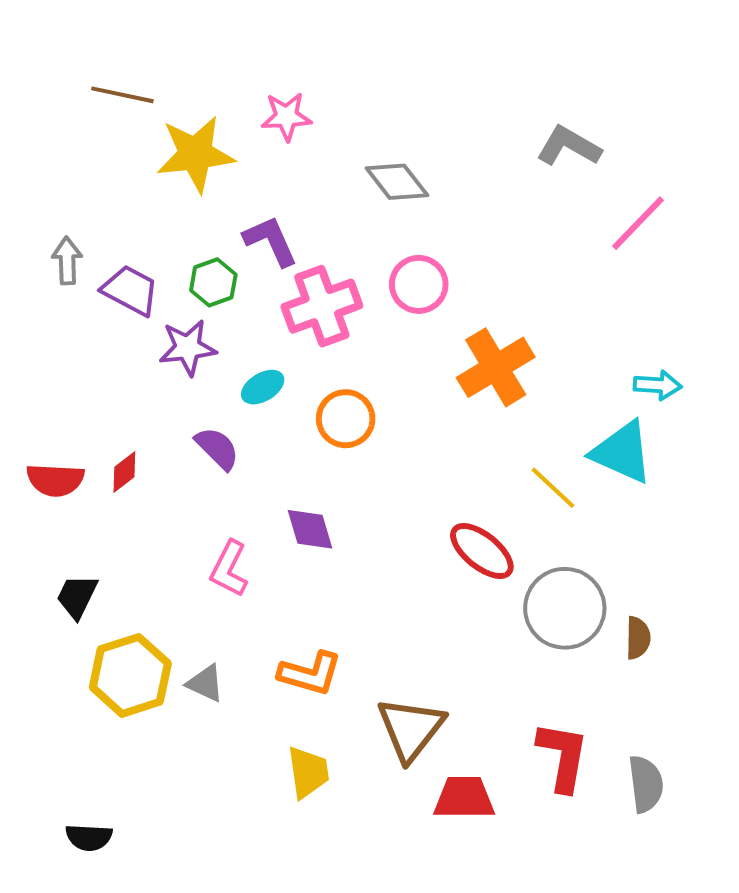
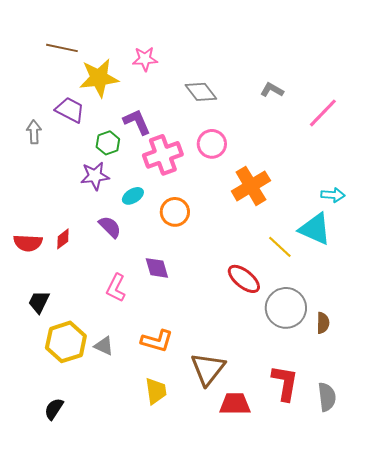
gray L-shape: (569, 146) -> (272, 90), moved, size x0.7
purple trapezoid: (130, 290) -> (70, 110), moved
black semicircle: (89, 837) -> (54, 409), moved, turned 120

